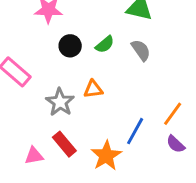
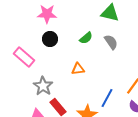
black circle: (70, 46) -> (50, 39), moved
gray star: (60, 102) -> (43, 86), moved

